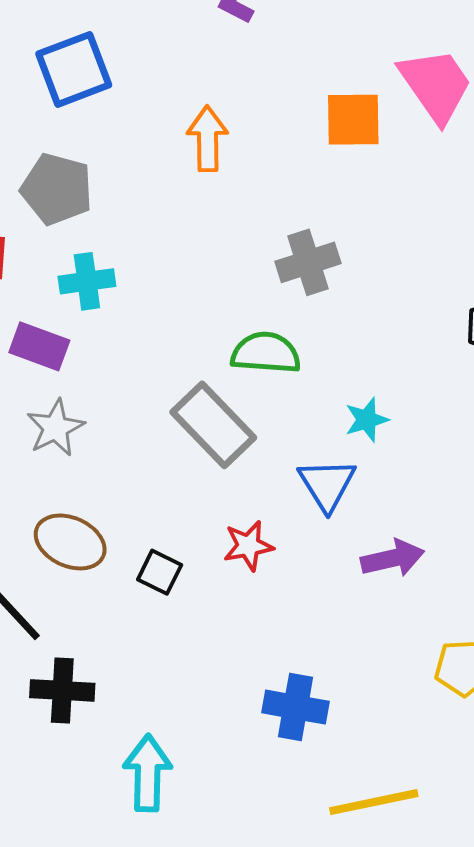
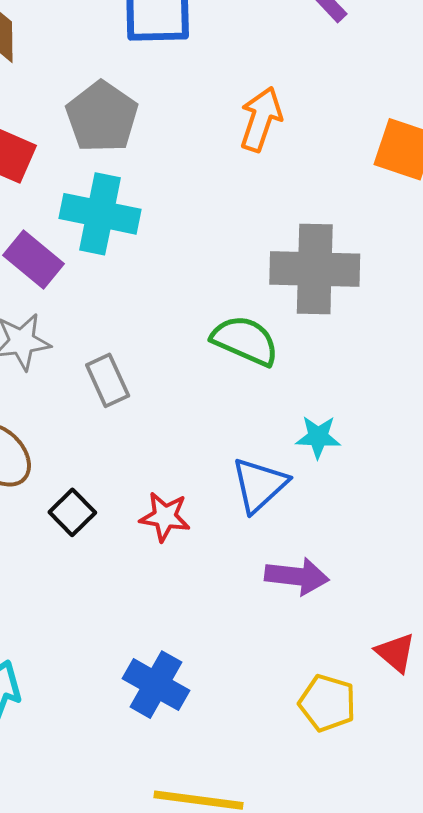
gray cross: (308, 262) -> (315, 269), size x1.4
cyan cross: (87, 281) -> (100, 214), size x1.4
gray rectangle: (213, 425) -> (108, 380), moved, size x0.6

